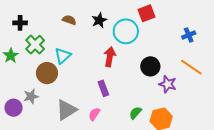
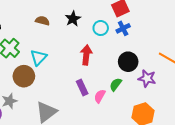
cyan circle: (126, 31) -> (101, 28), size x0.6
blue cross: (189, 35) -> (123, 28), moved
green semicircle: (135, 113) -> (116, 84), moved
pink semicircle: (94, 114) -> (100, 96), moved

